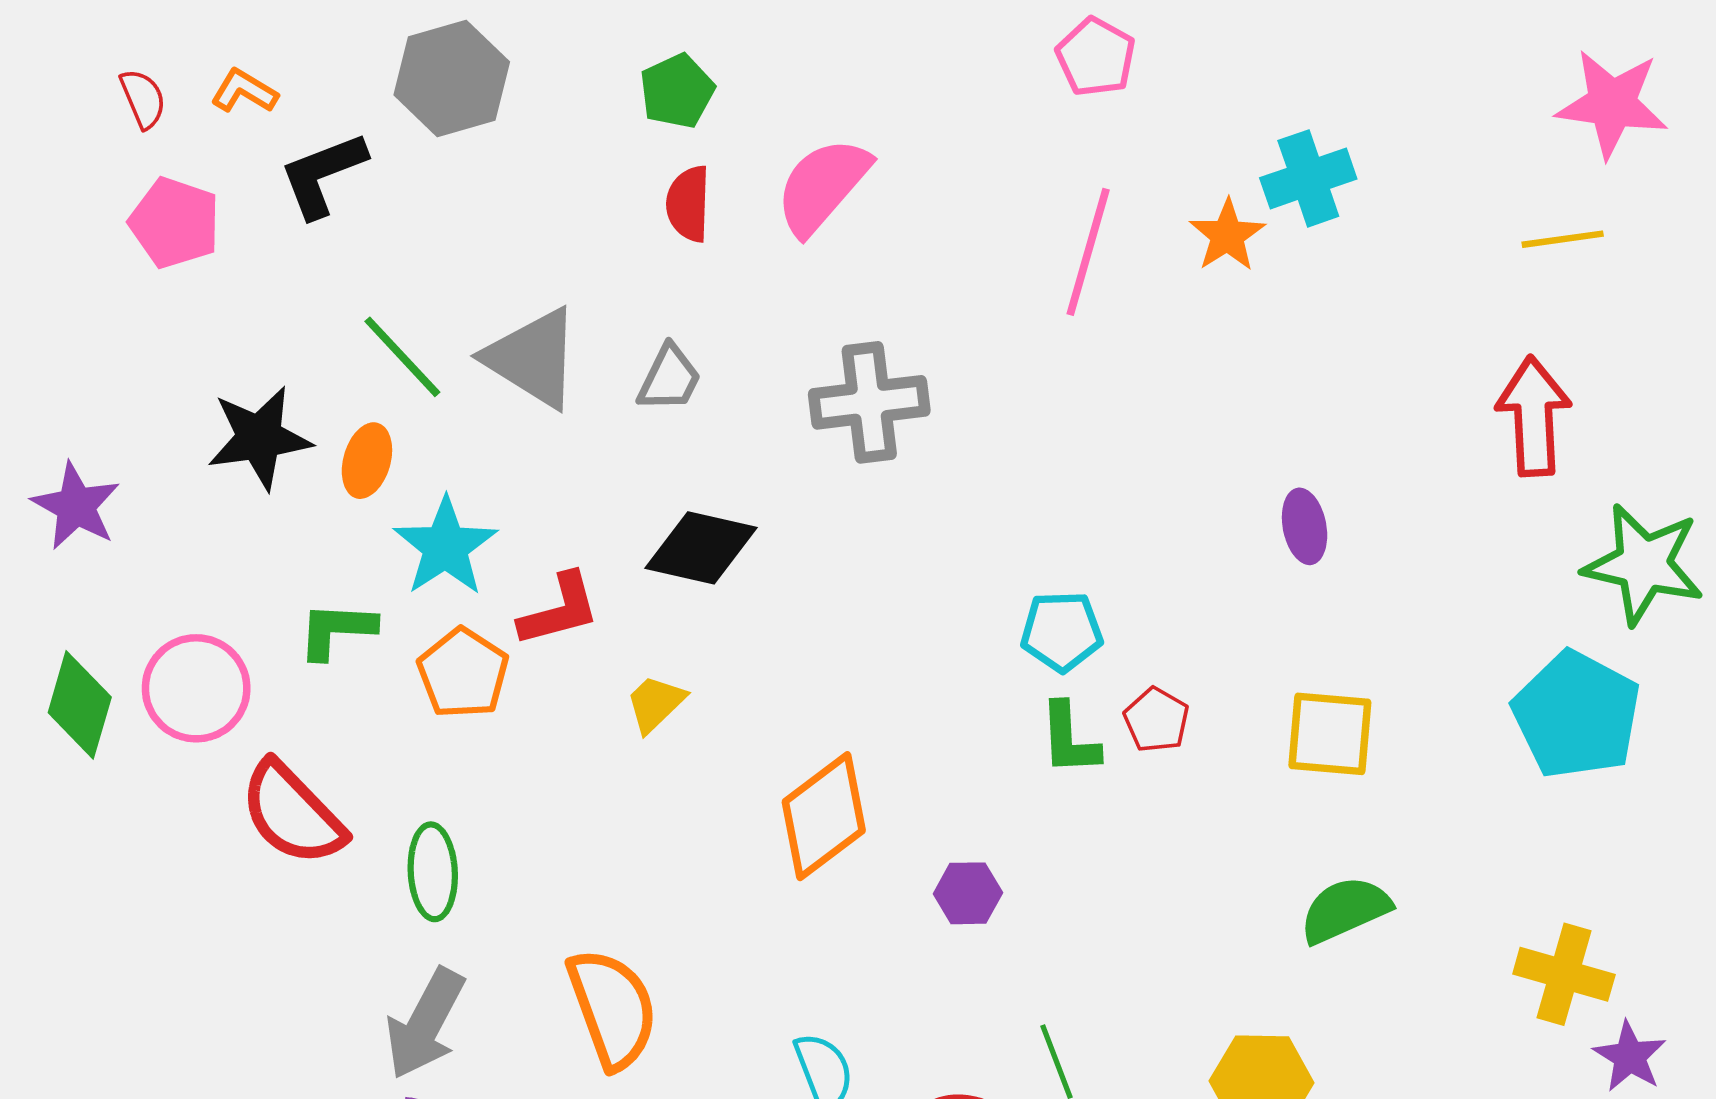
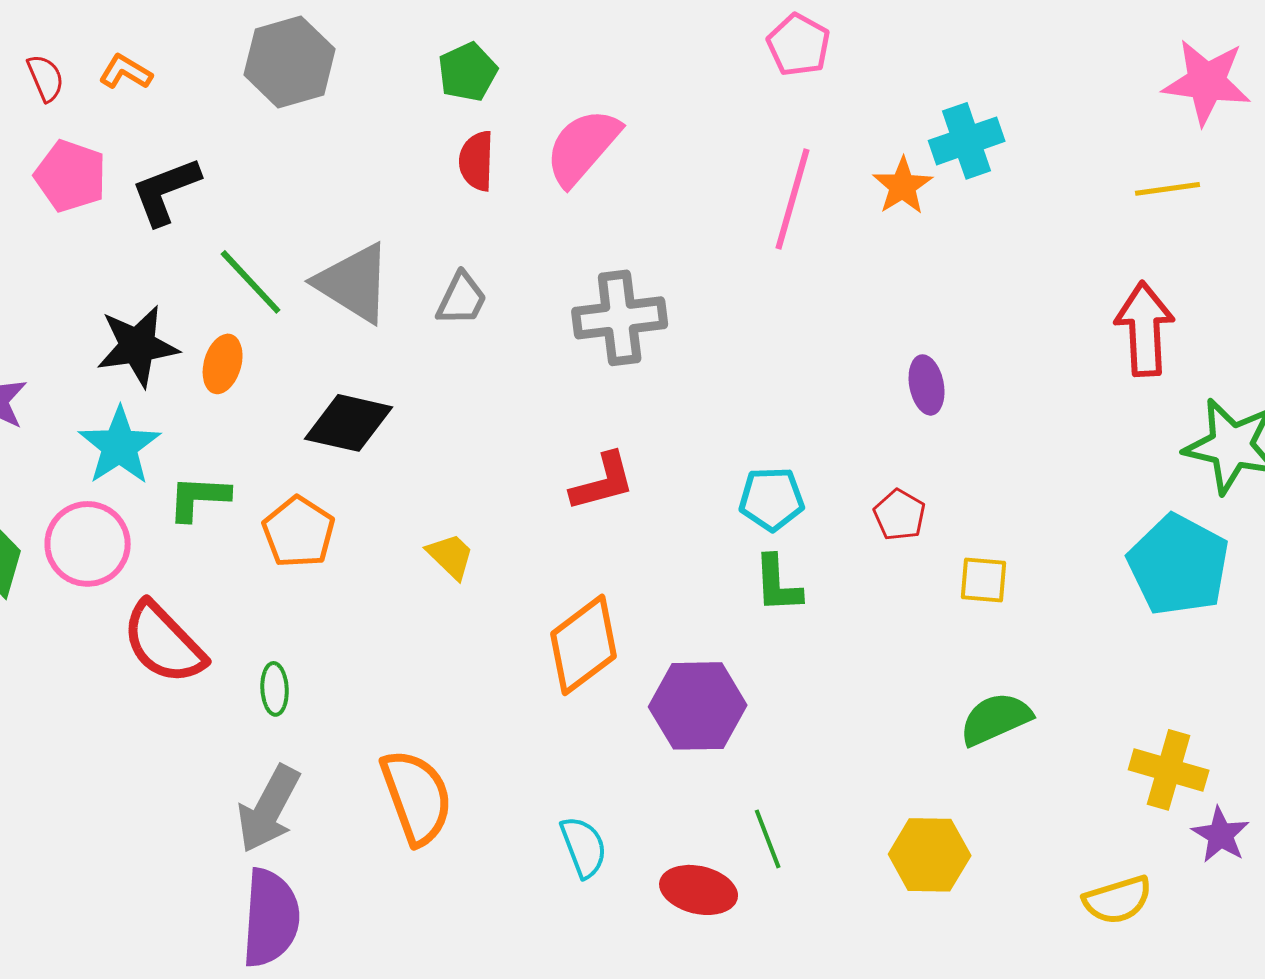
black L-shape: (323, 175) -> (166, 191), moved
purple ellipse: (1305, 526) -> (927, 385), moved
cyan star: (445, 547) -> (120, 446), moved
black diamond: (701, 548) -> (349, 423), moved
red L-shape: (559, 610) -> (603, 482), moved
yellow trapezoid: (655, 704) -> (451, 556), turned 88
red pentagon: (1156, 720) -> (900, 515), moved
yellow square: (1330, 734) -> (984, 580), size x0.7
green ellipse: (433, 872) -> (275, 689), size x0.7
purple hexagon: (968, 893) -> (698, 706), size x1.8

